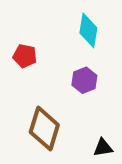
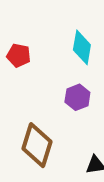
red pentagon: (25, 56) -> (19, 55), moved

